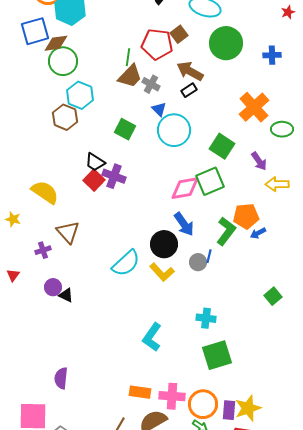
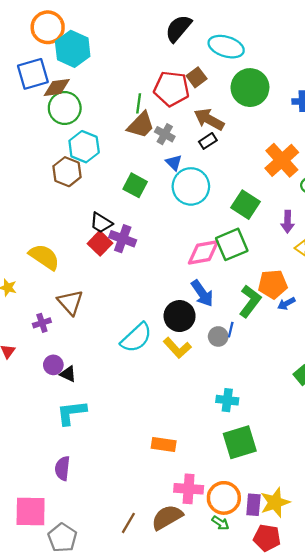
purple arrow: (259, 161) -> (288, 222), turned 36
cyan L-shape: (152, 337) -> (72, 413), moved, turned 48
orange rectangle: (140, 392) -> (164, 444), moved

